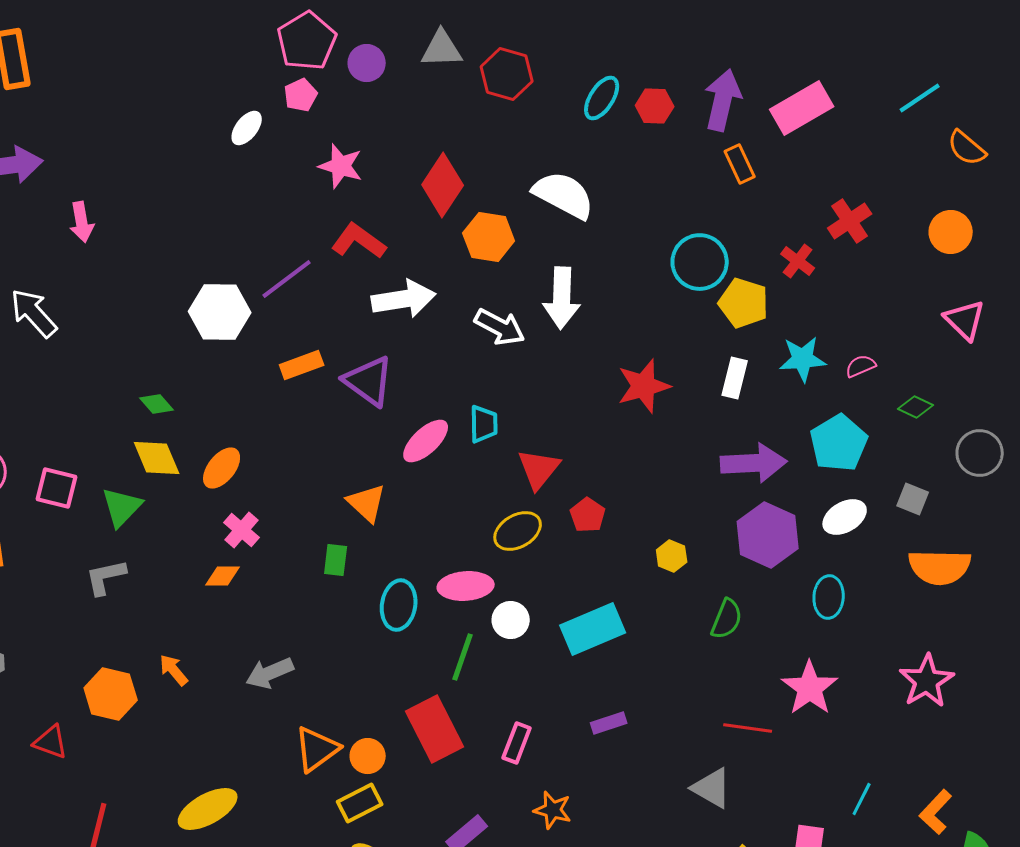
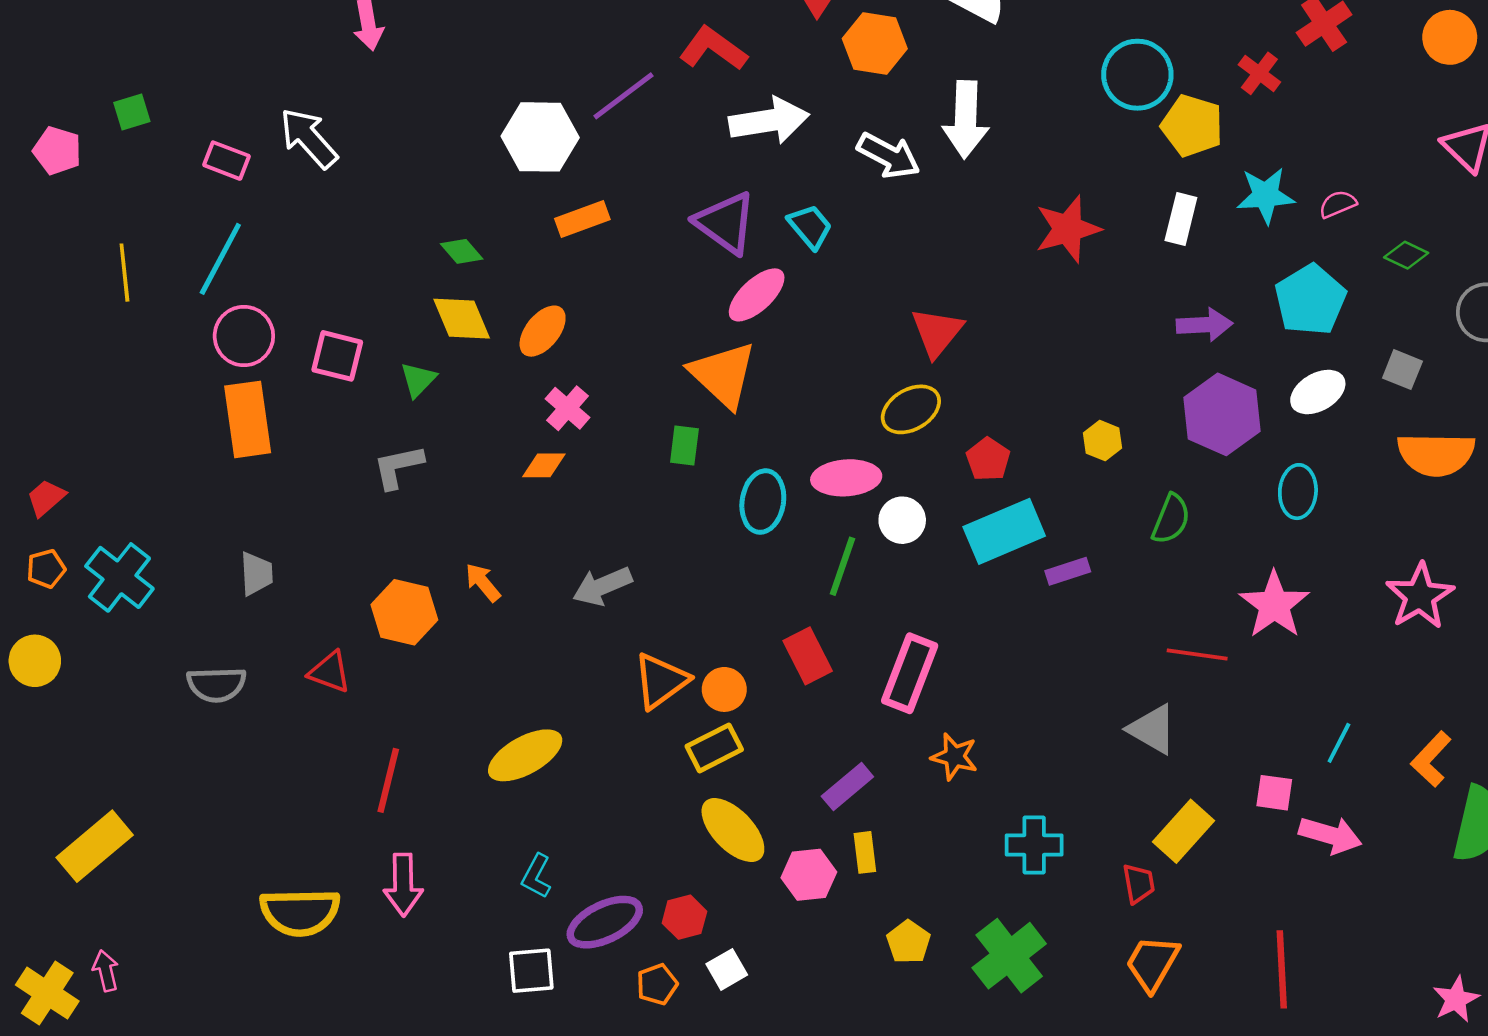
orange rectangle: (302, 365) -> (582, 219), moved
cyan trapezoid: (484, 424) -> (810, 226), moved, turned -39
pink ellipse: (426, 441) -> (757, 295), moved
purple arrow: (754, 463) -> (1205, 325), size x0.7
orange triangle: (367, 503) -> (723, 375), size x1.4
green triangle: (122, 507) -> (418, 380), size x0.7
red pentagon: (588, 515) -> (988, 459), moved
purple rectangle: (609, 723) -> (1068, 571), moved
red rectangle: (435, 729) -> (808, 656), size x0.7
pink rectangle: (517, 743) -> (910, 673), size x1.5

